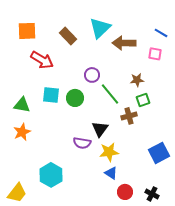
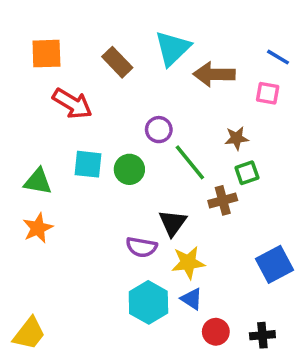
cyan hexagon: (51, 175) -> (148, 302), moved
black cross: (152, 194) -> (262, 335), turned -32

